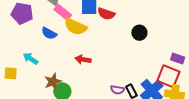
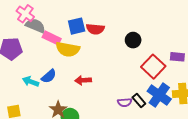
blue semicircle: (49, 33) -> (49, 76), moved, turned -56
cyan arrow: (30, 59) -> (31, 82), moved
red square: (168, 76) -> (153, 67), moved, turned 35

